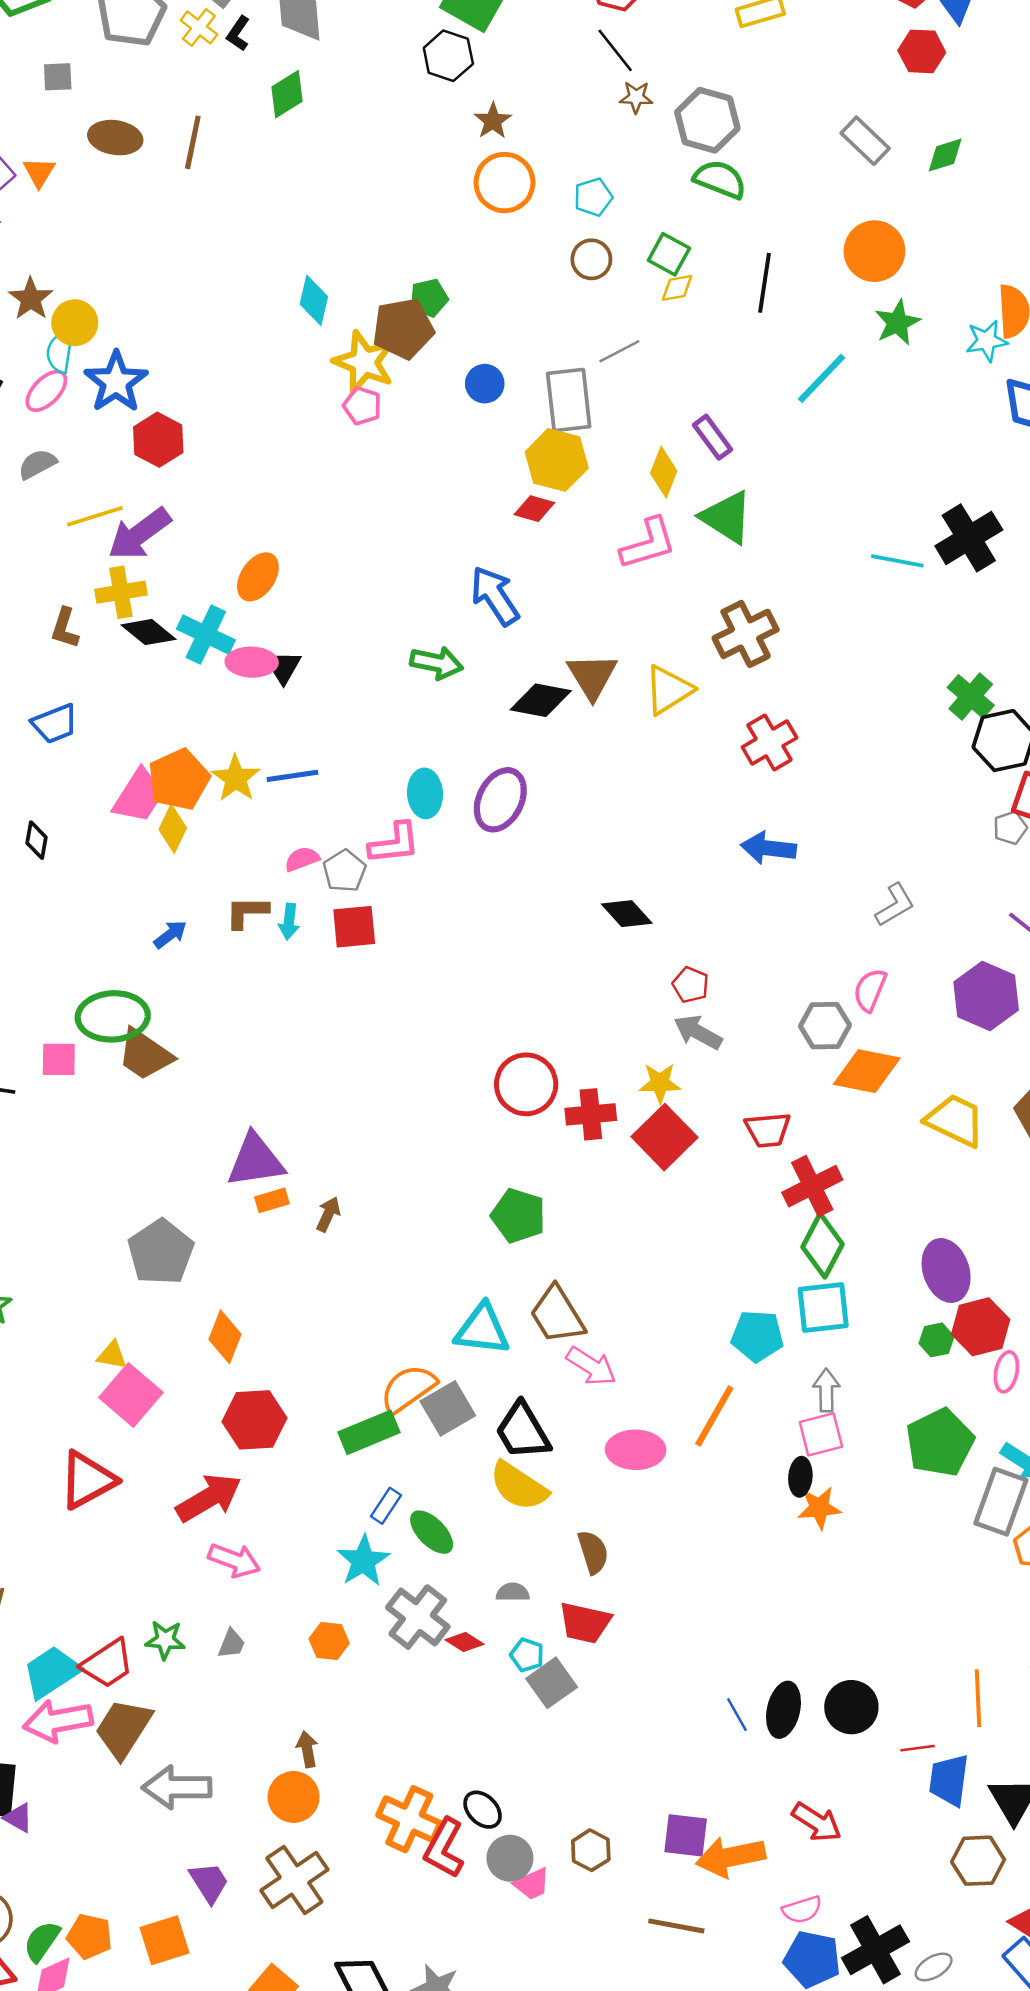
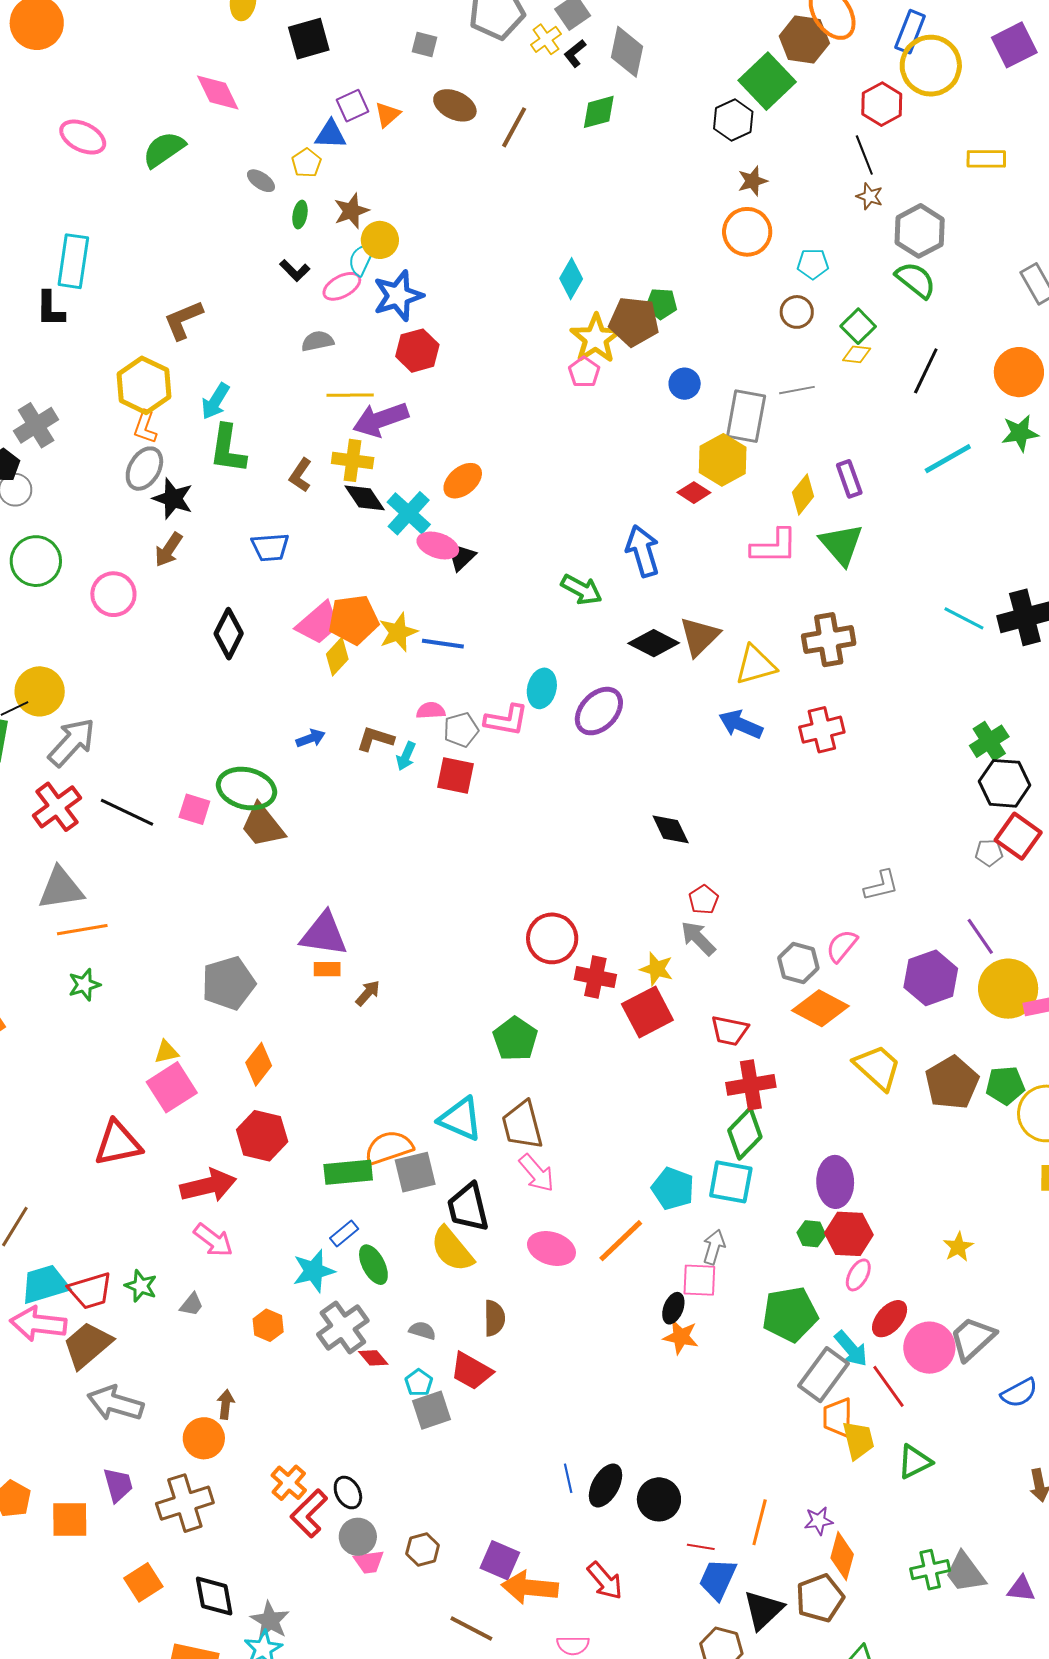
black diamond: (36, 840) -> (229, 634), size x1.6
blue arrow: (768, 848) -> (741, 724), moved
yellow triangle: (112, 1355) -> (166, 1052), turned -40
orange cross: (409, 1819) -> (289, 1483), size x0.7

